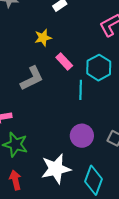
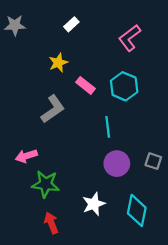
cyan line: (81, 90) -> (108, 127), moved
white star: (56, 169) -> (94, 204), size x0.7

